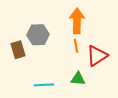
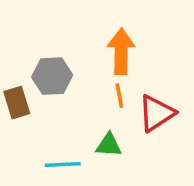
green triangle: (78, 79) -> (109, 145), moved

